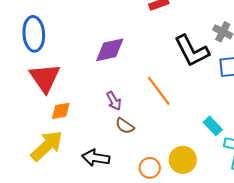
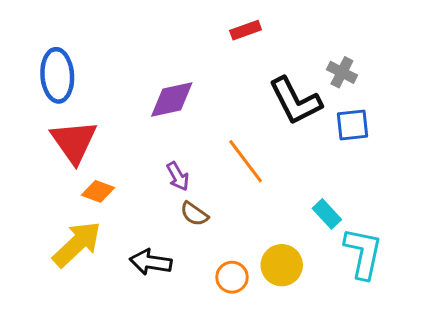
orange diamond: (61, 111) -> (98, 191), turned 30

